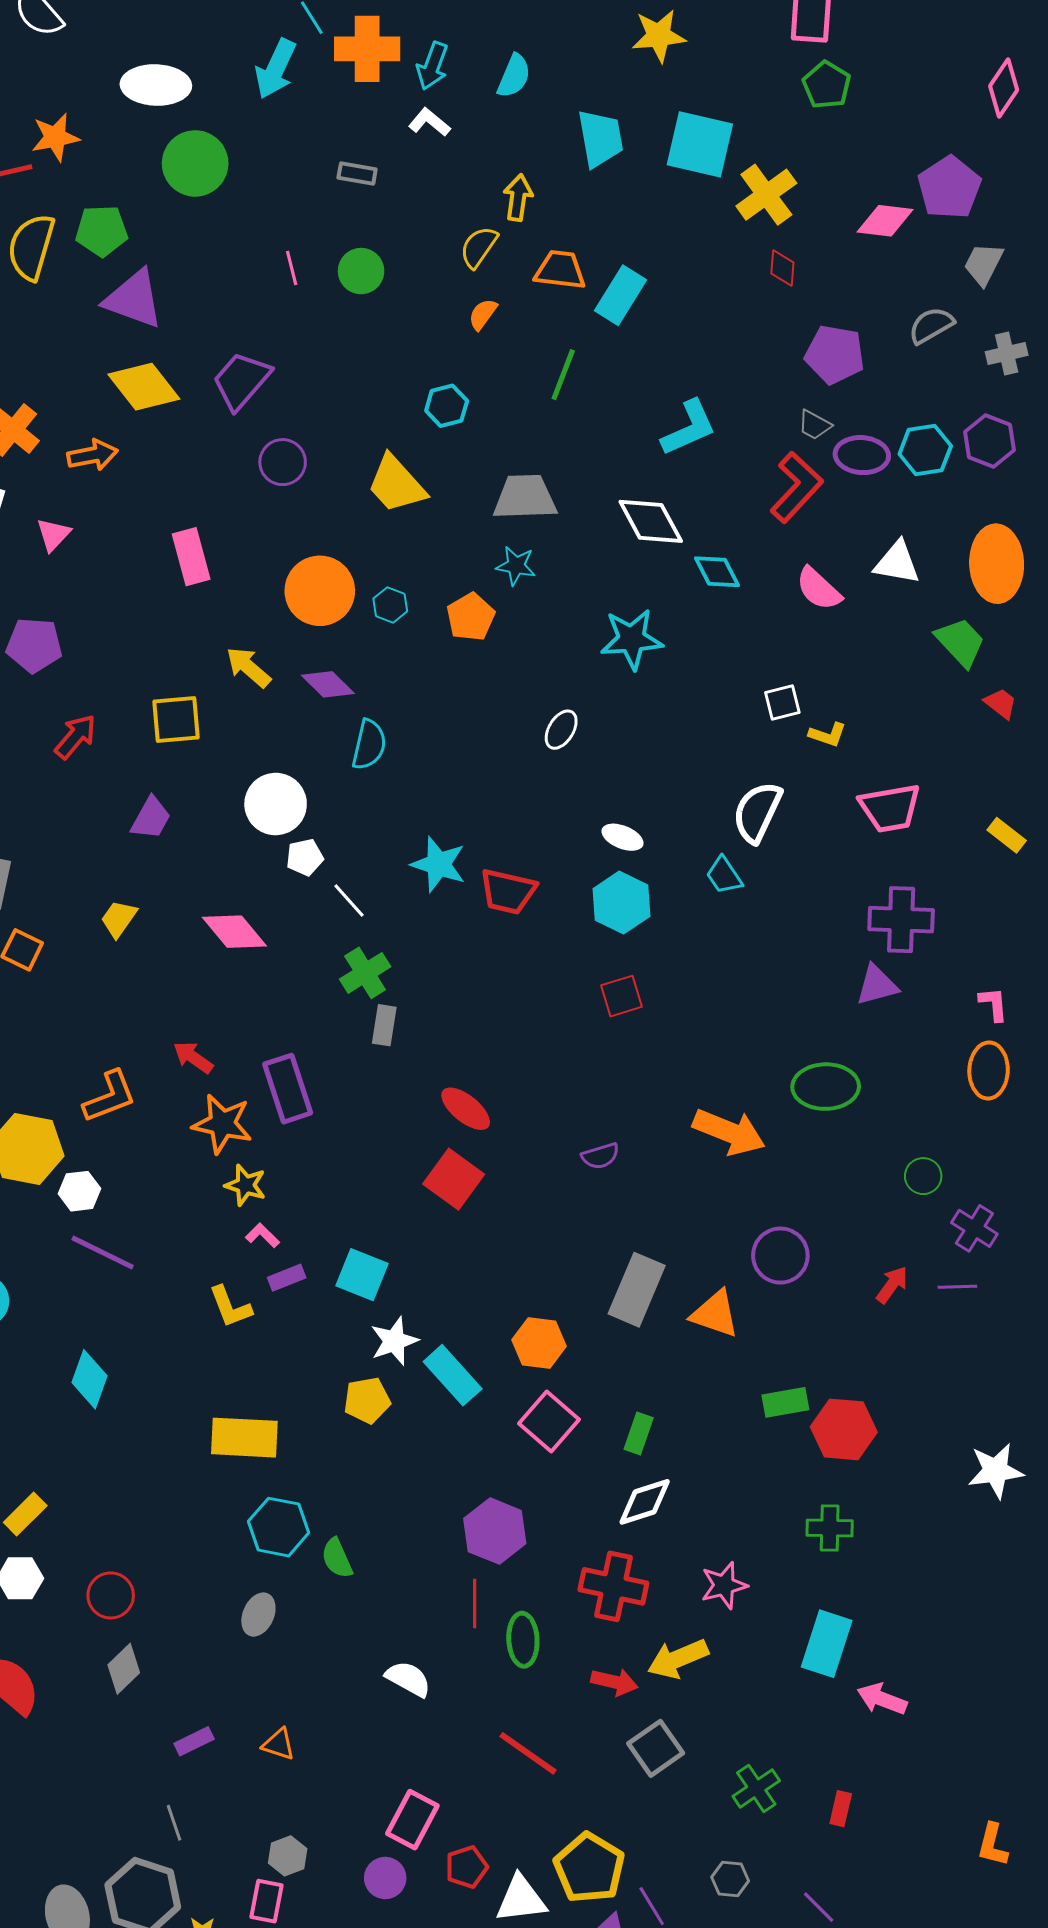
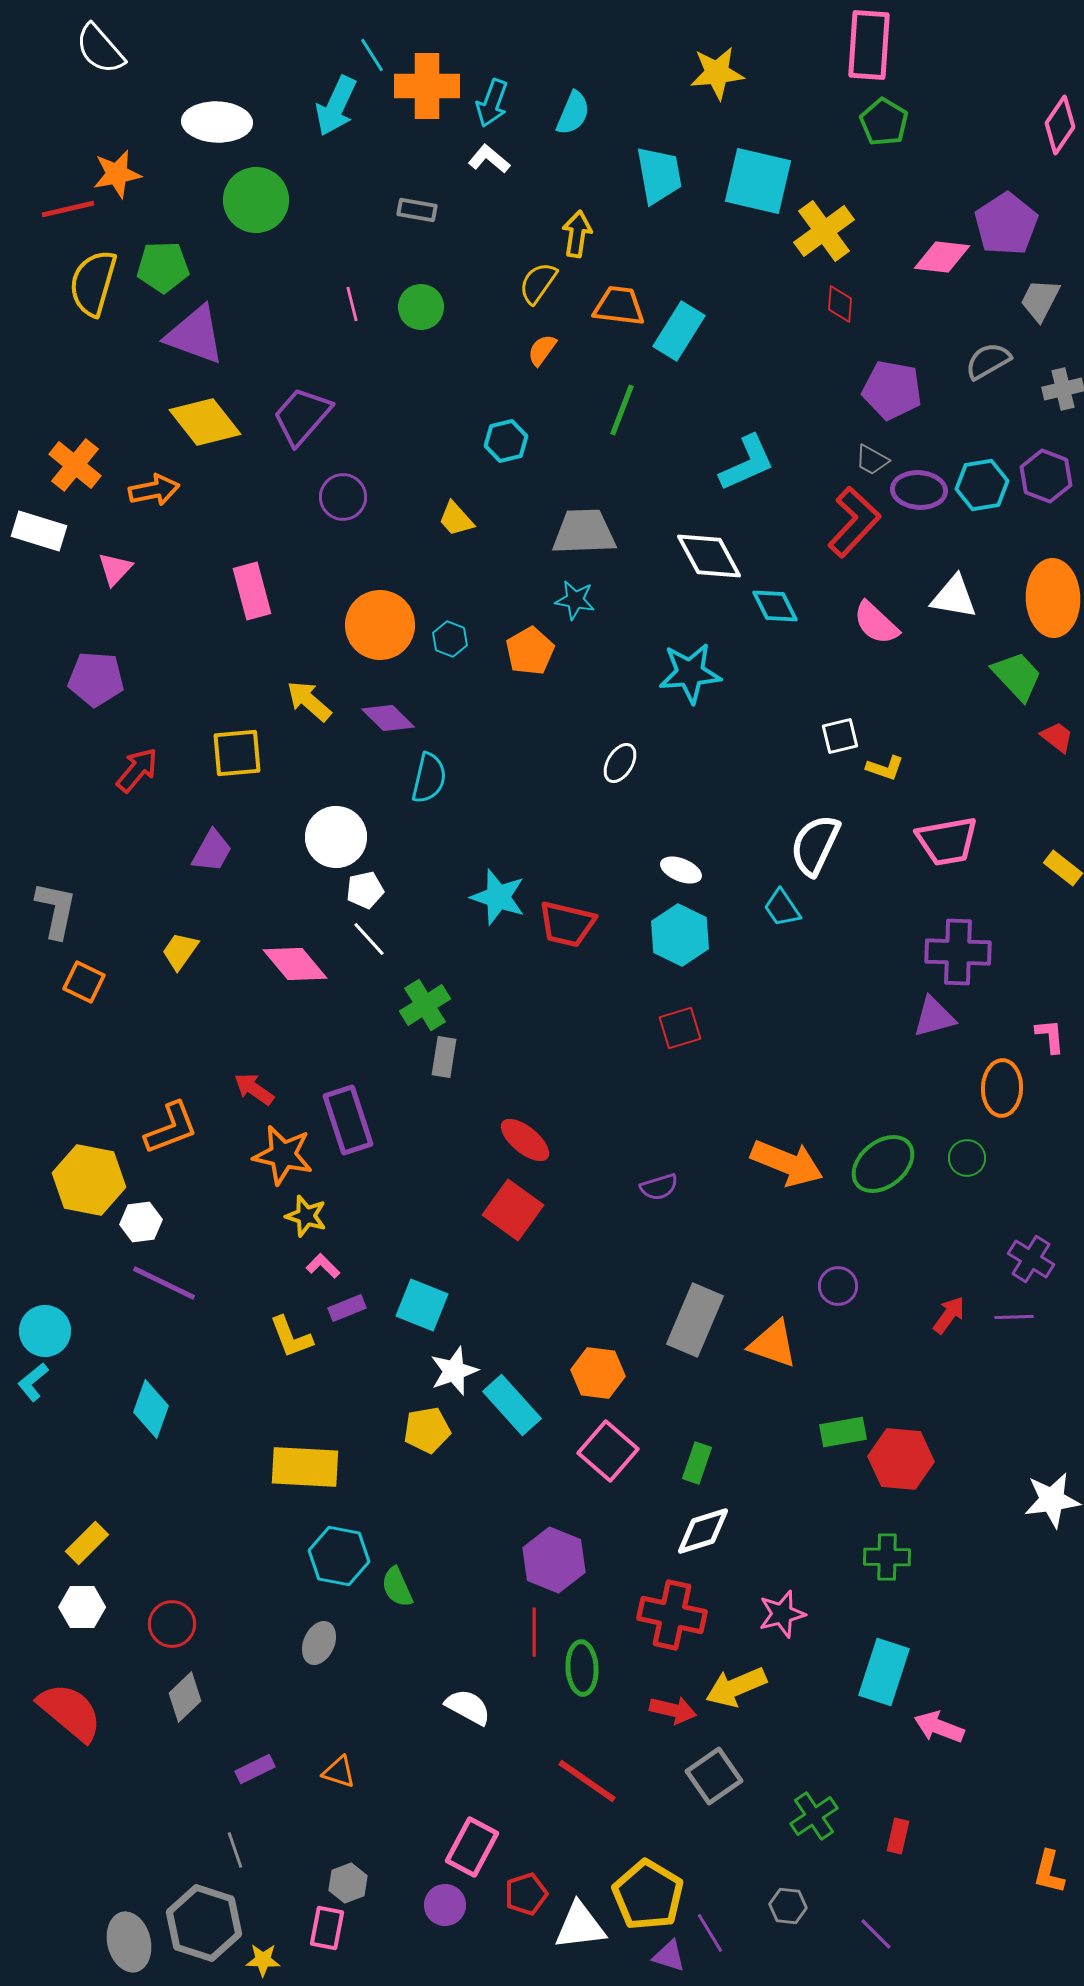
yellow trapezoid: (396, 484) -> (456, 519), size x0.6
white line: (349, 901) -> (369, 939), moved
orange ellipse: (989, 1070) -> (1002, 1088), moved
green ellipse: (826, 1087) -> (883, 1164), moved, turned -38
green circle: (923, 1176) -> (967, 1158), moved
purple circle: (780, 1256) -> (838, 1286), size x0.7

